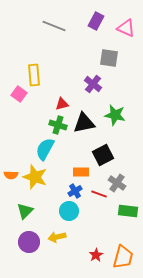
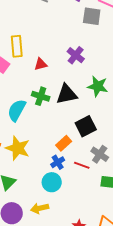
gray square: (109, 58) -> (92, 16), moved
red triangle: (62, 104) -> (41, 64), moved
cyan semicircle: (45, 149) -> (17, 110), moved
orange rectangle: (81, 172) -> (64, 143), turned -42

